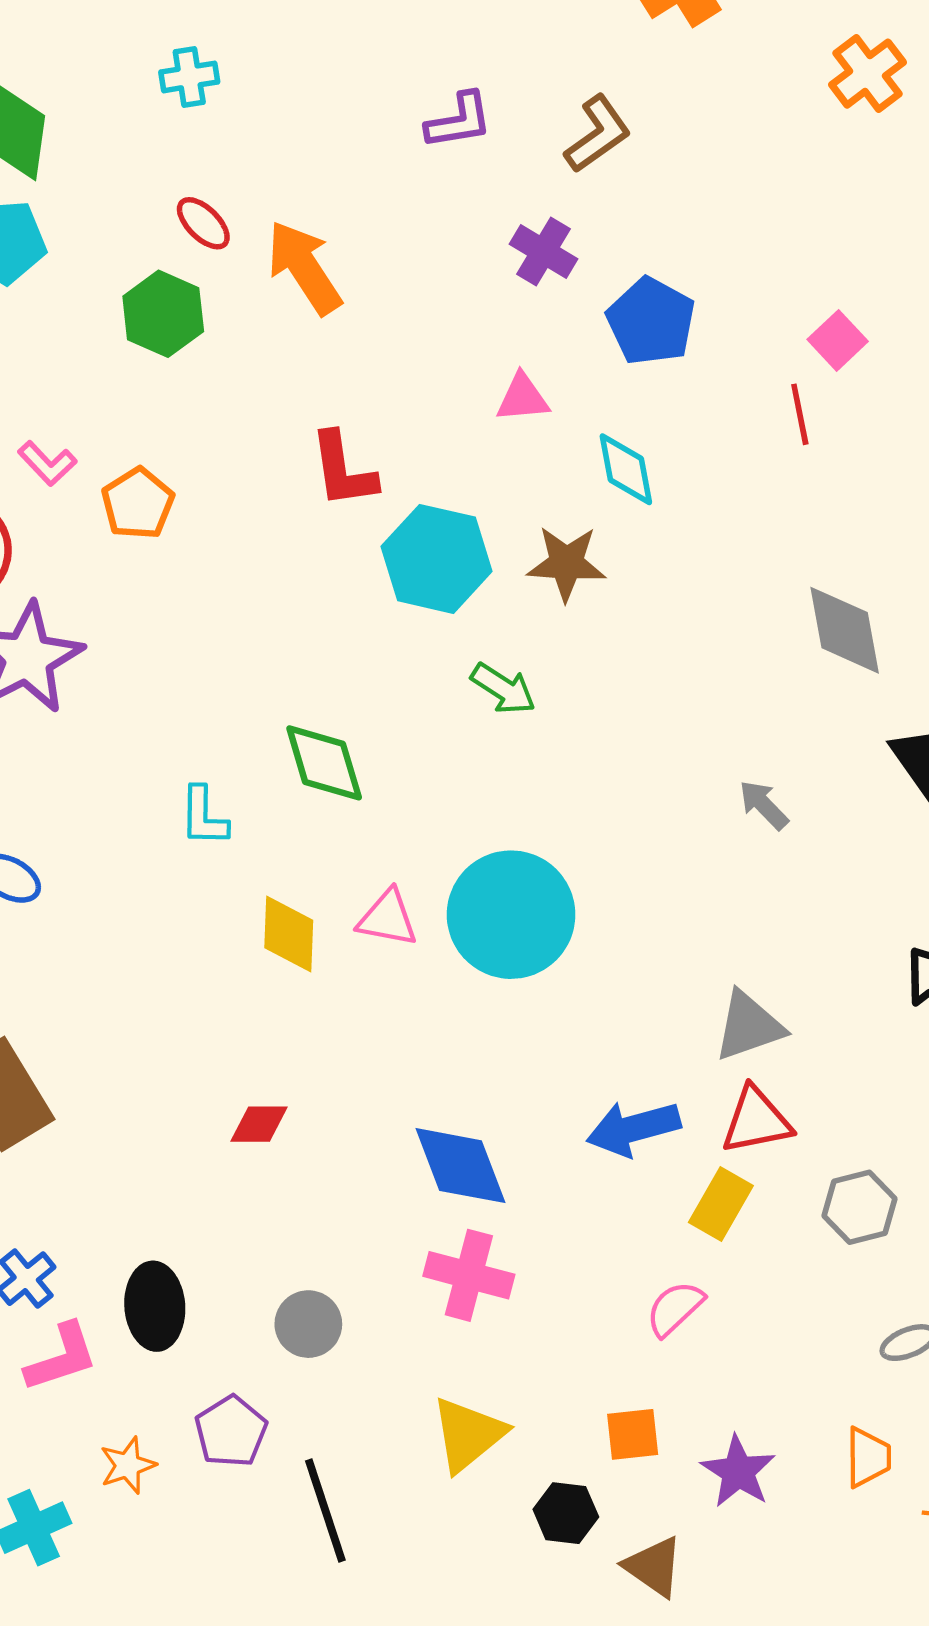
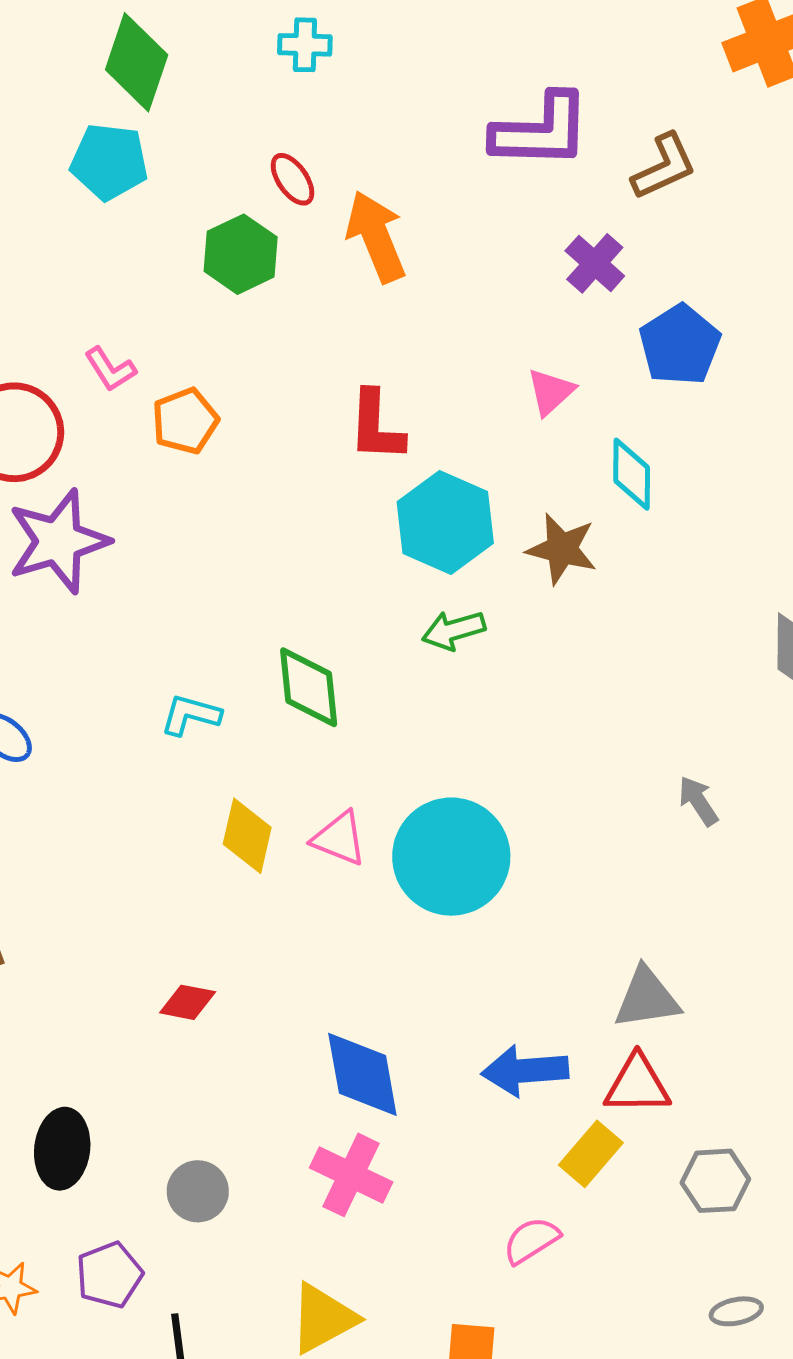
purple L-shape: (459, 121) -> (541, 131), size x1.6
pink triangle: (523, 398) -> (551, 392), turned -48
green arrow: (503, 689) -> (453, 630), moved, turned 120
cyan L-shape: (204, 816) -> (191, 715), turned 94

